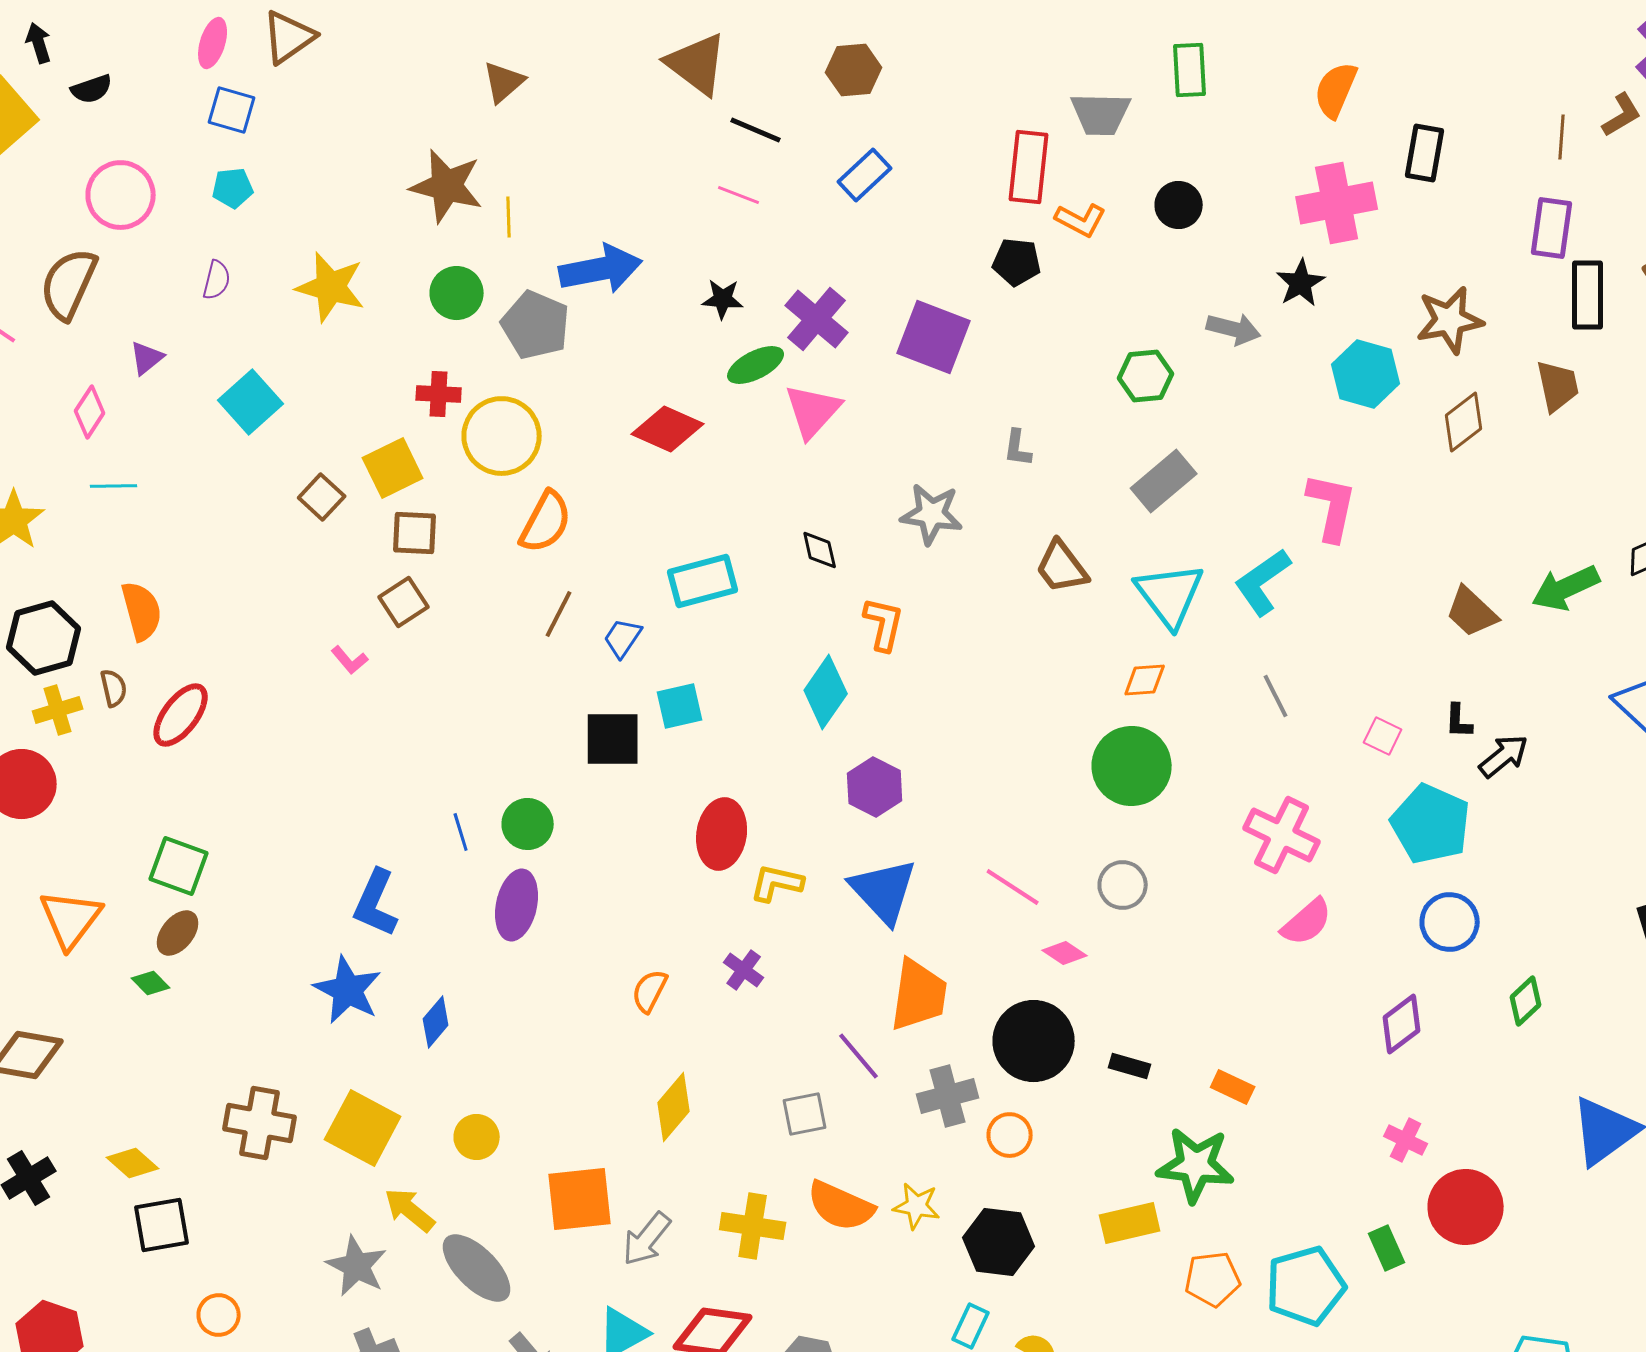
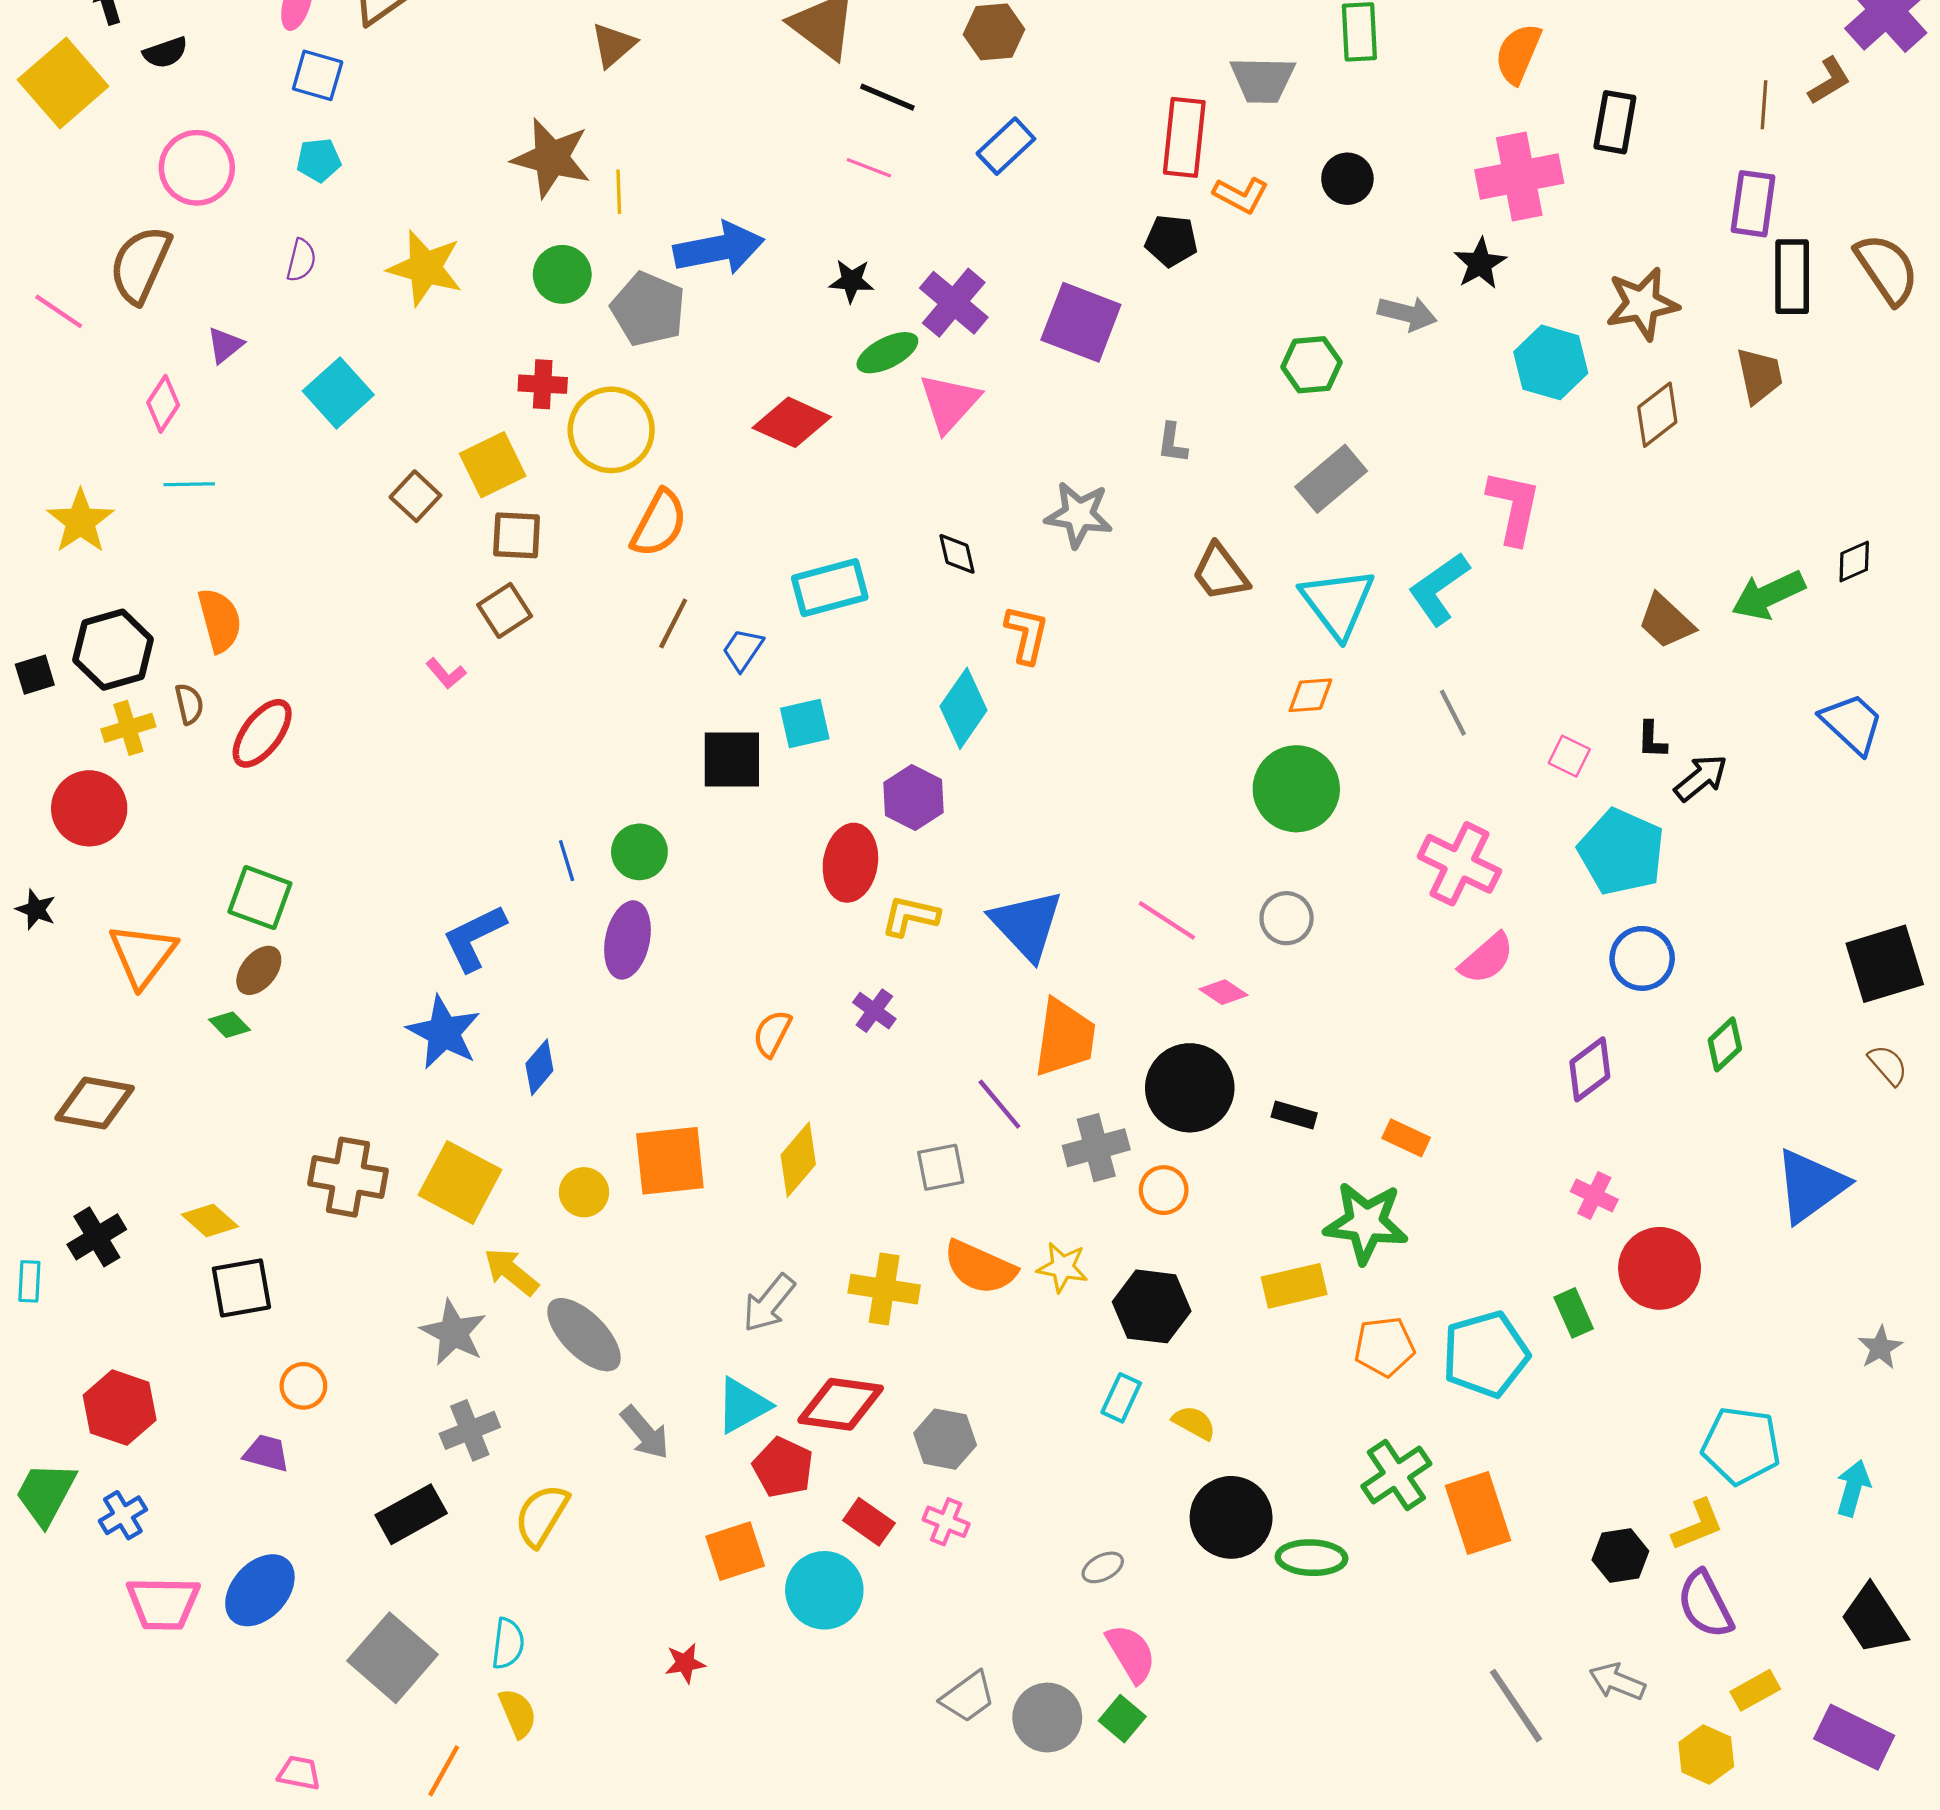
purple hexagon: (875, 787) -> (914, 797), moved
blue L-shape: (376, 903) -> (474, 938), turned 40
orange square: (580, 1199) -> (670, 1161), moved

